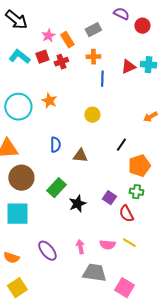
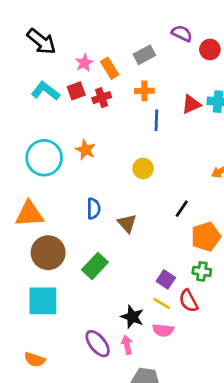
brown triangle: (80, 156) -> (127, 223), turned 42
black star: (77, 204) -> (132, 317), moved, turned -30
yellow line: (129, 243) -> (162, 303), moved
pink semicircle: (107, 245) -> (163, 330), moved
purple ellipse: (47, 251) -> (98, 344), moved

